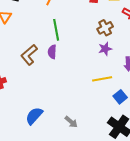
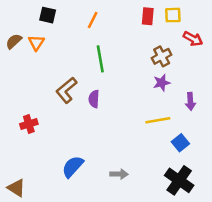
purple semicircle: (52, 52) -> (94, 99), moved
gray arrow: (71, 122) -> (119, 174), turned -40

